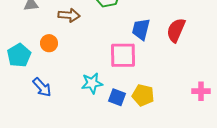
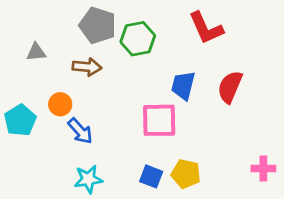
cyan star: (92, 83) -> (88, 179), moved
blue arrow: (42, 87) -> (80, 131), moved

